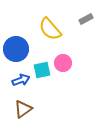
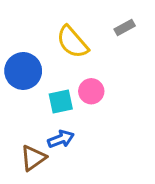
blue arrow: (21, 80) -> (61, 139), moved

